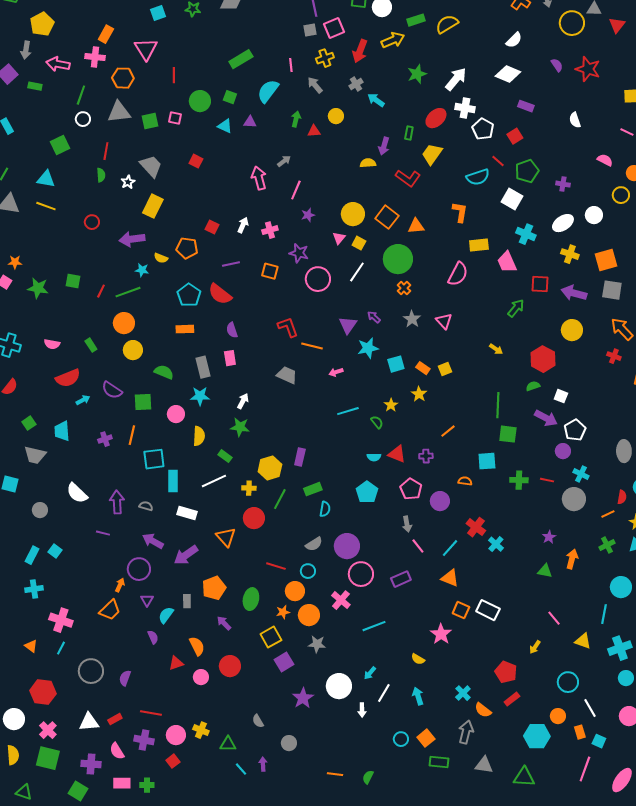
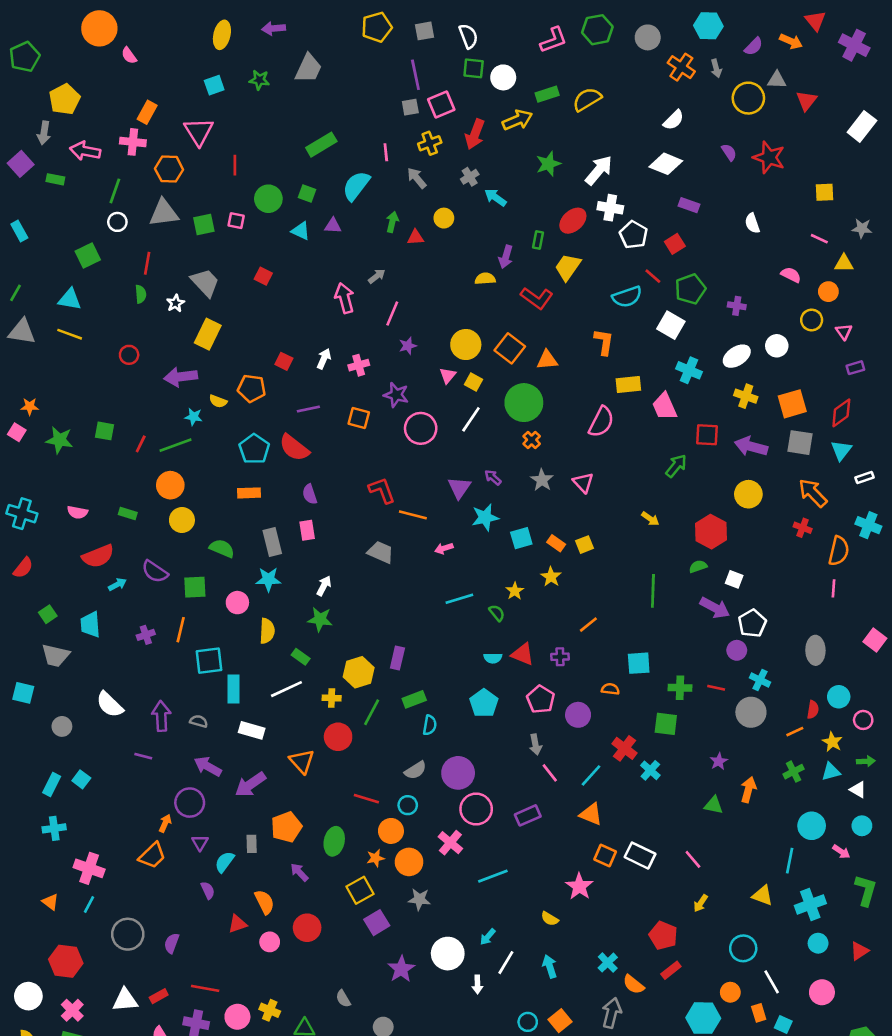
green rectangle: (91, 345) -> (128, 514), turned -40
green square: (508, 434) -> (666, 724), moved
pink line: (554, 618) -> (693, 859), moved

